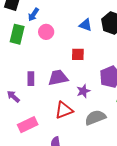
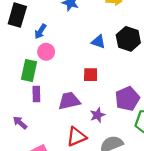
pink circle: (46, 32) -> (46, 52), moved
green rectangle: (17, 34) -> (29, 70), moved
purple rectangle: (31, 79) -> (36, 94), moved

